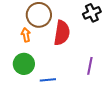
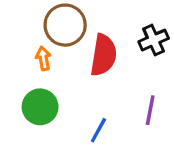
black cross: (92, 13) -> (154, 40), moved
blue line: (48, 80) -> (98, 130), moved, turned -56

